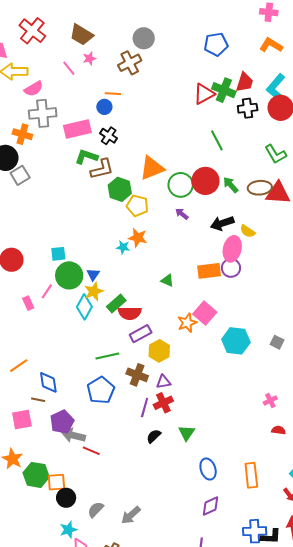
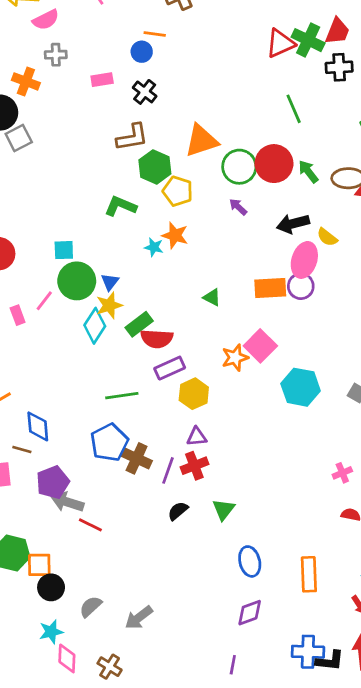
gray cross: (43, 113) -> (56, 55), size x0.6
pink rectangle: (77, 129) -> (102, 80), size x0.6
green L-shape: (86, 157) -> (120, 206), moved
brown cross: (137, 375) -> (137, 458), moved

